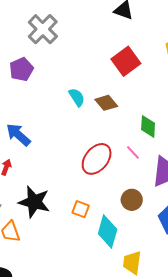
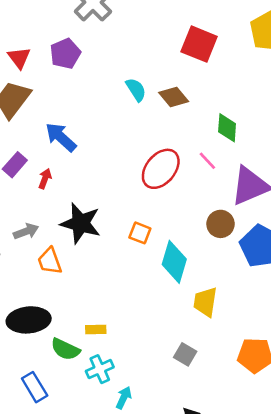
red square: (126, 61) -> (199, 44), turned -32
brown circle: (132, 200) -> (221, 224), moved

